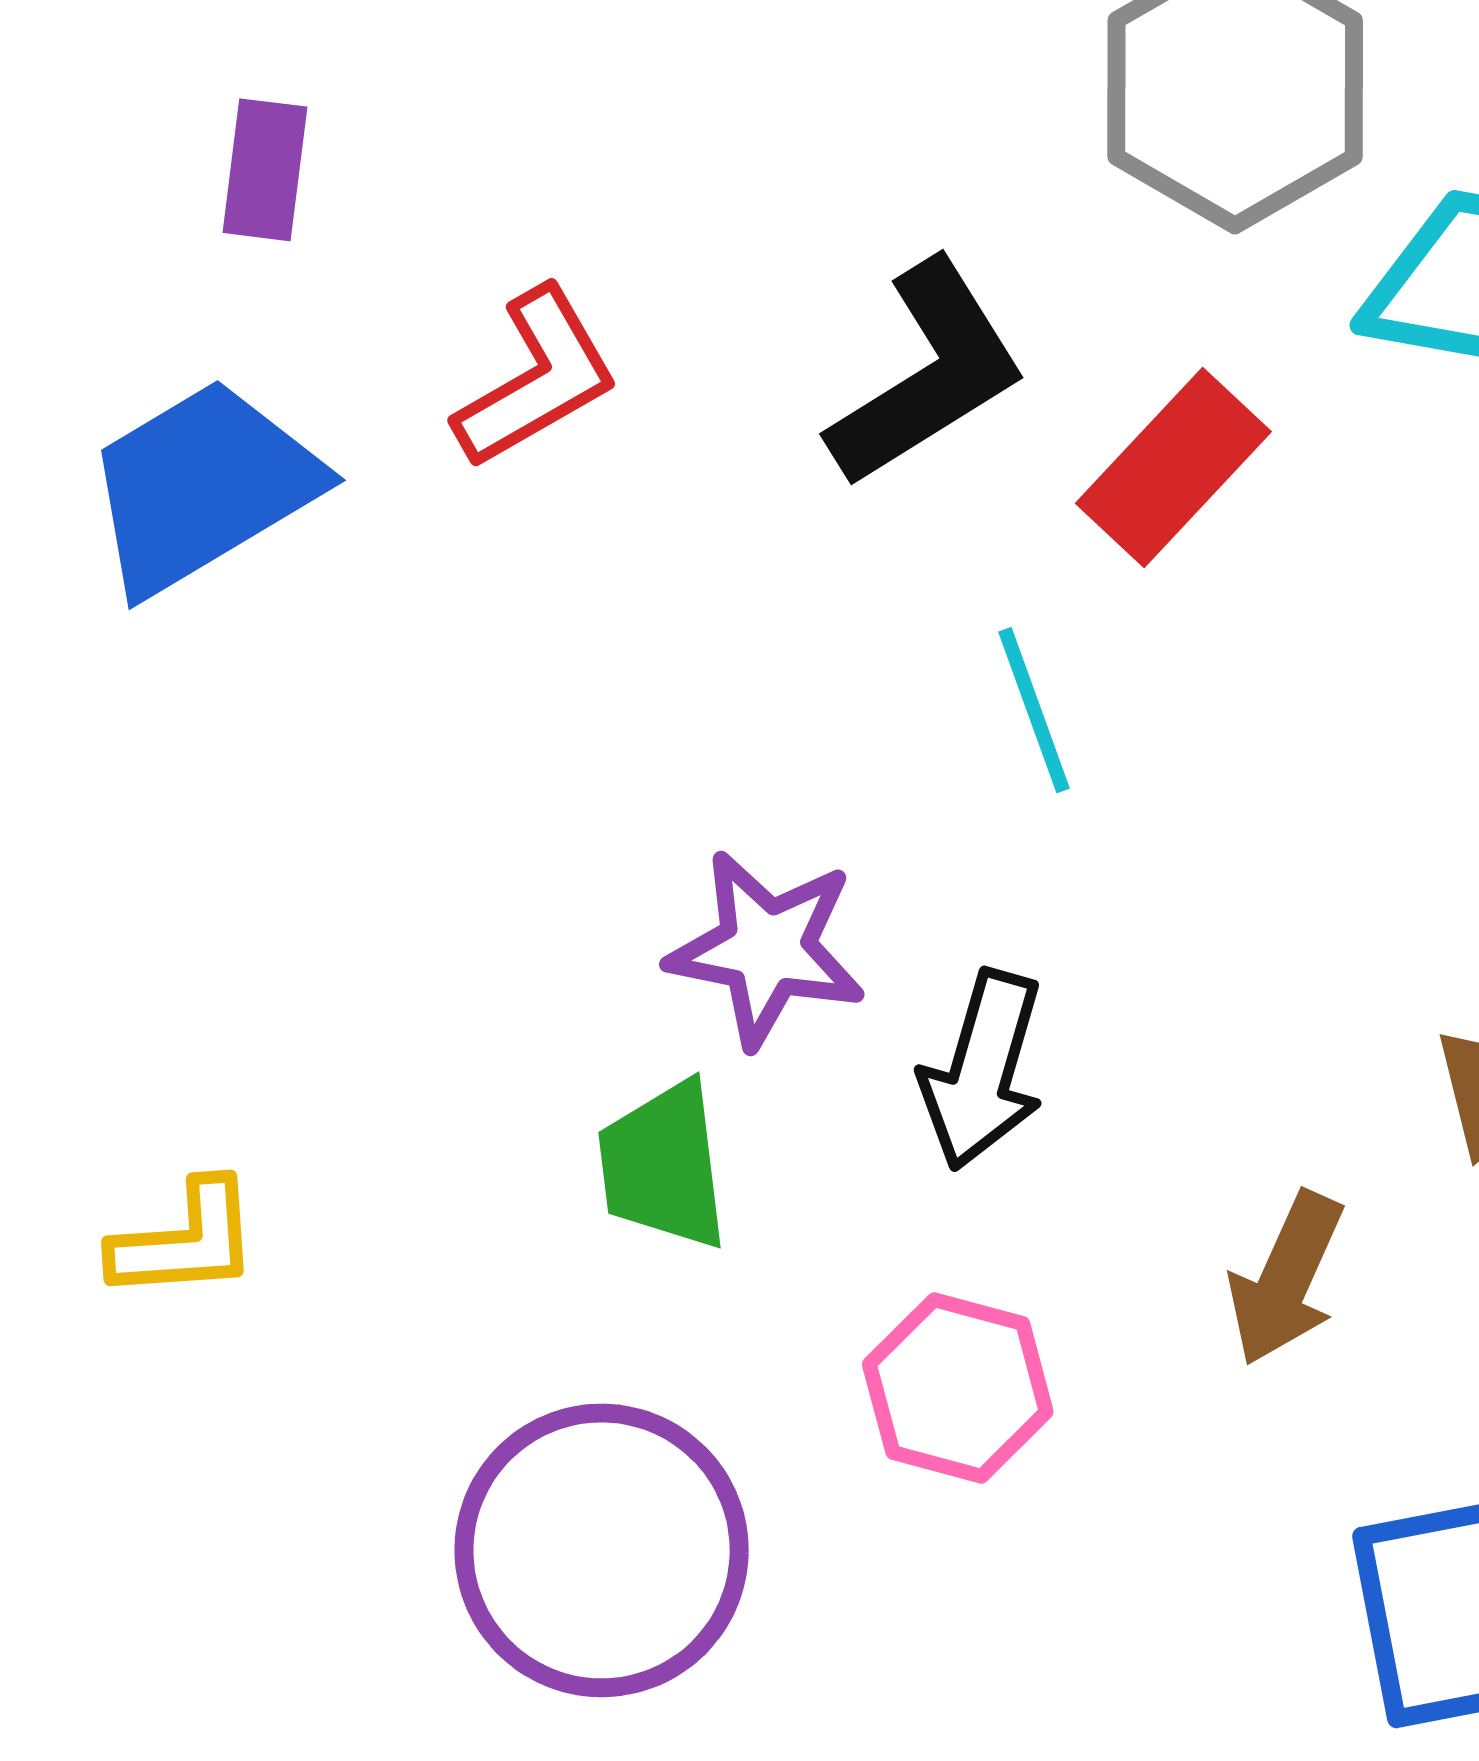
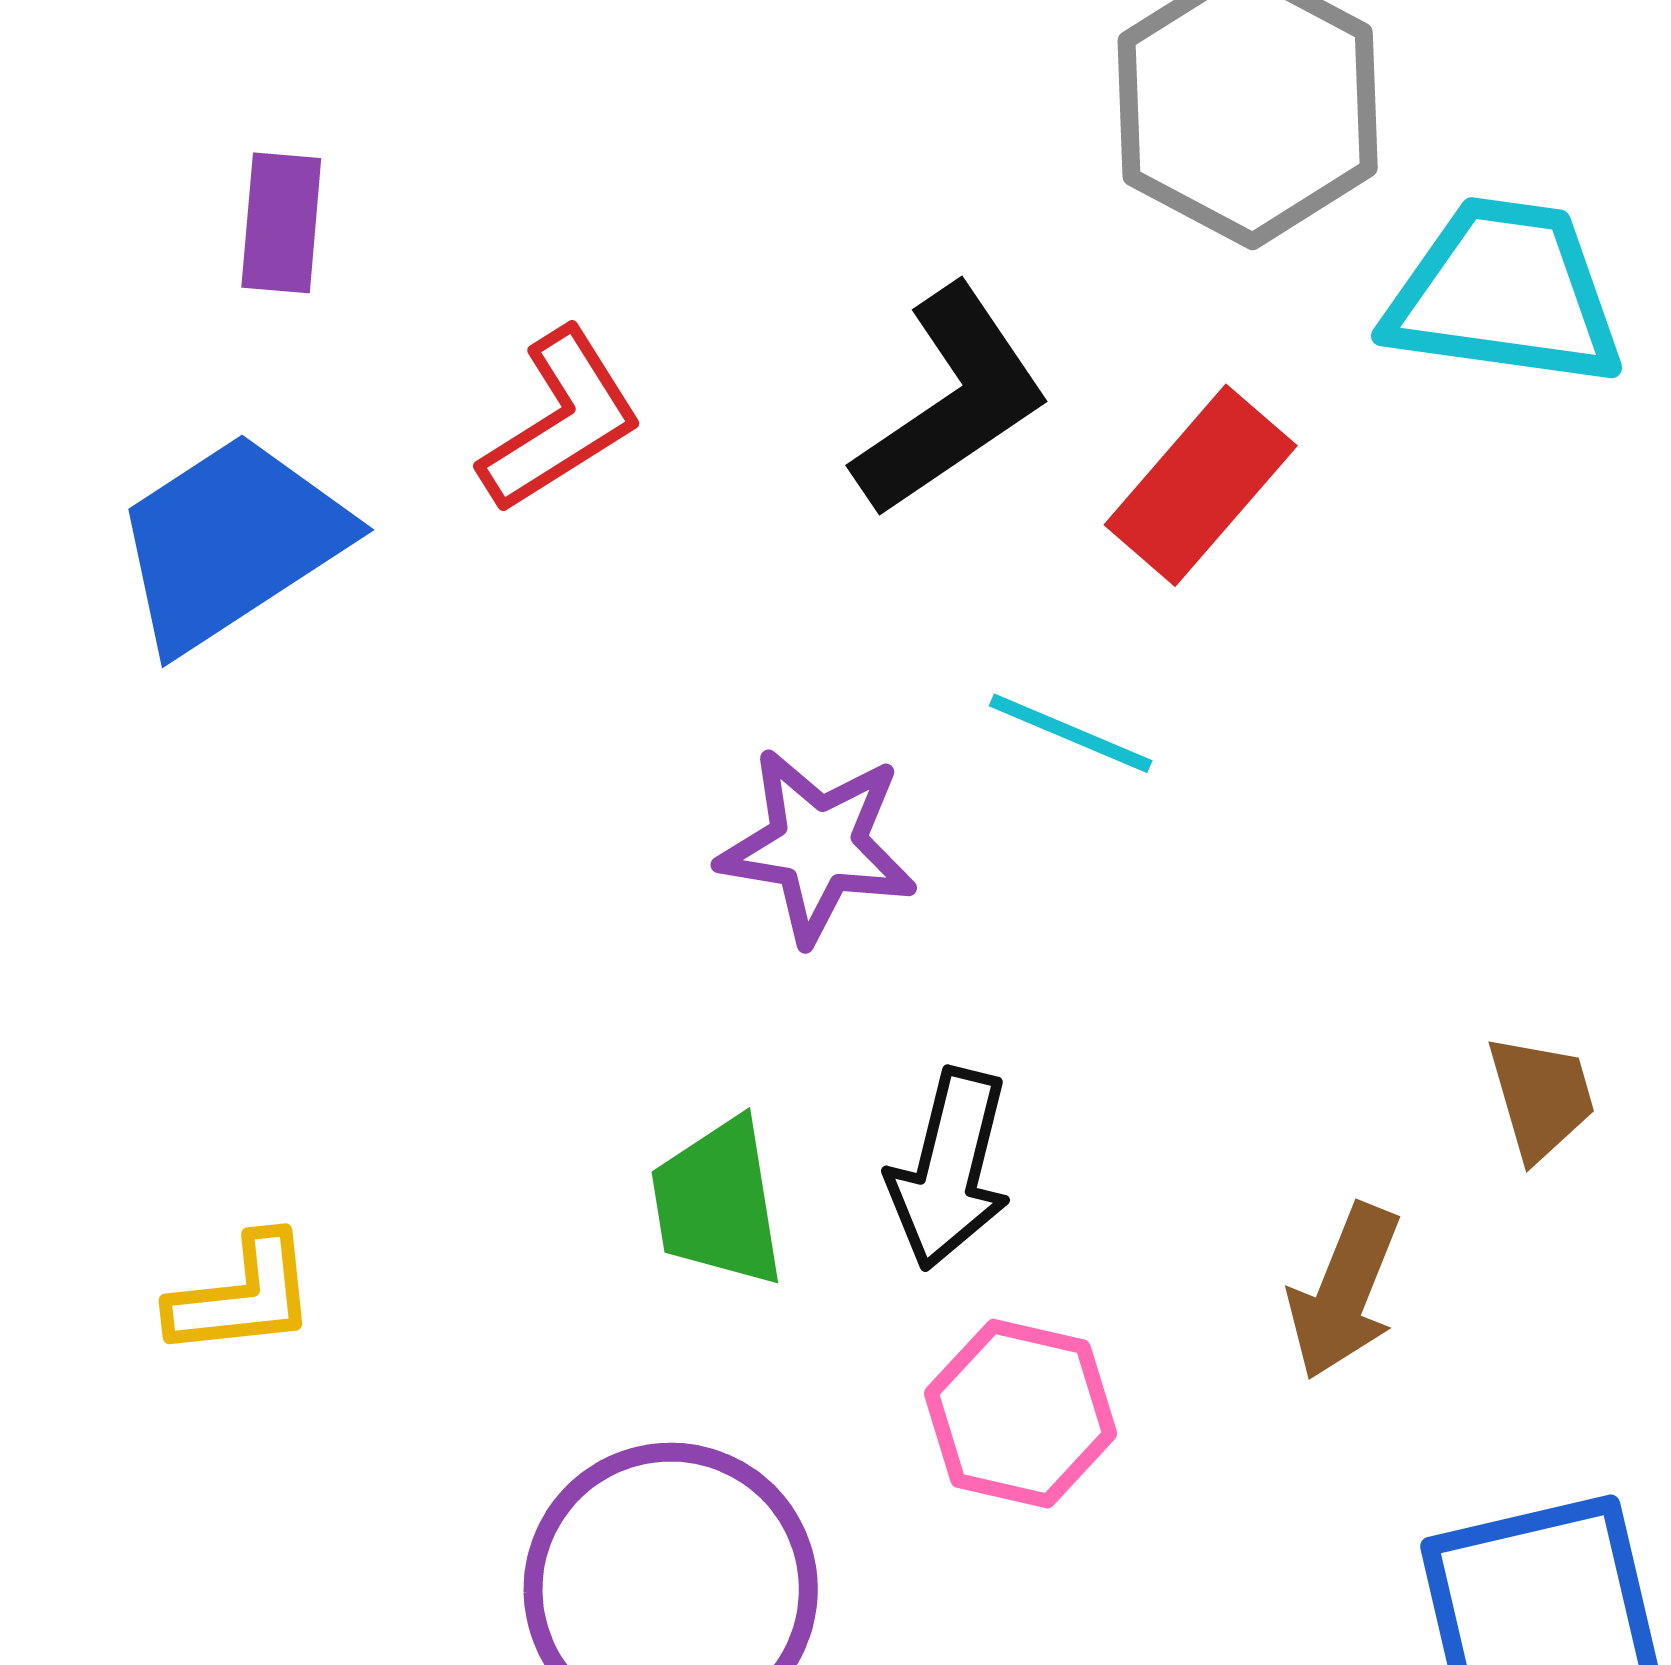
cyan line: (1034, 710) -> (1071, 733), turned -45
purple star: (767, 949) -> (818, 846), moved
black arrow: (982, 1070) -> (949, 1169), moved

